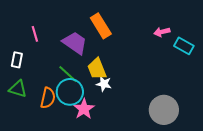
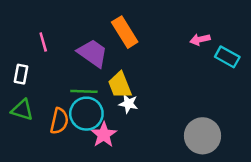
green line: (68, 74) -> (84, 91), turned -40

